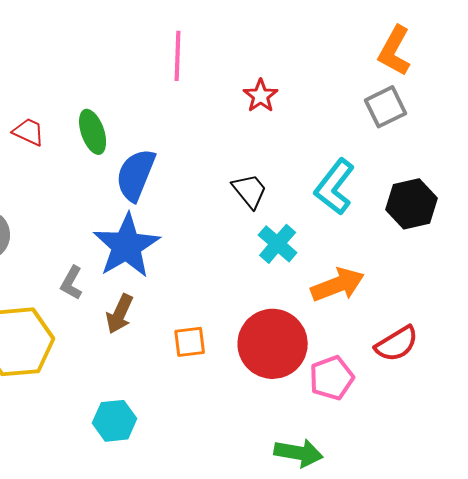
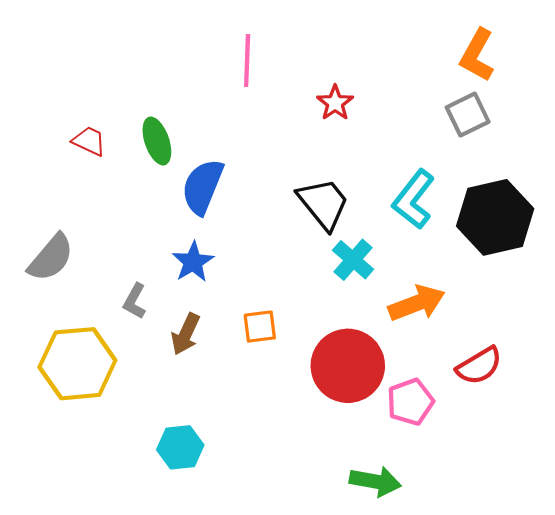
black trapezoid: (250, 191) -> (323, 204), size x1.4
black hexagon: (412, 204) -> (495, 217), size x1.4
blue star: (127, 246) -> (193, 262), size x0.6
orange square: (190, 342) -> (260, 327), moved

